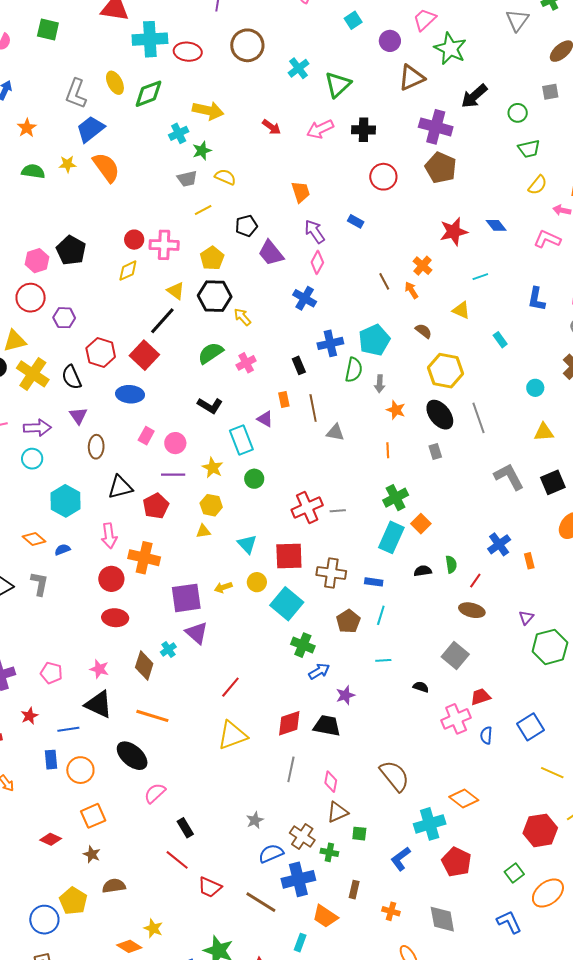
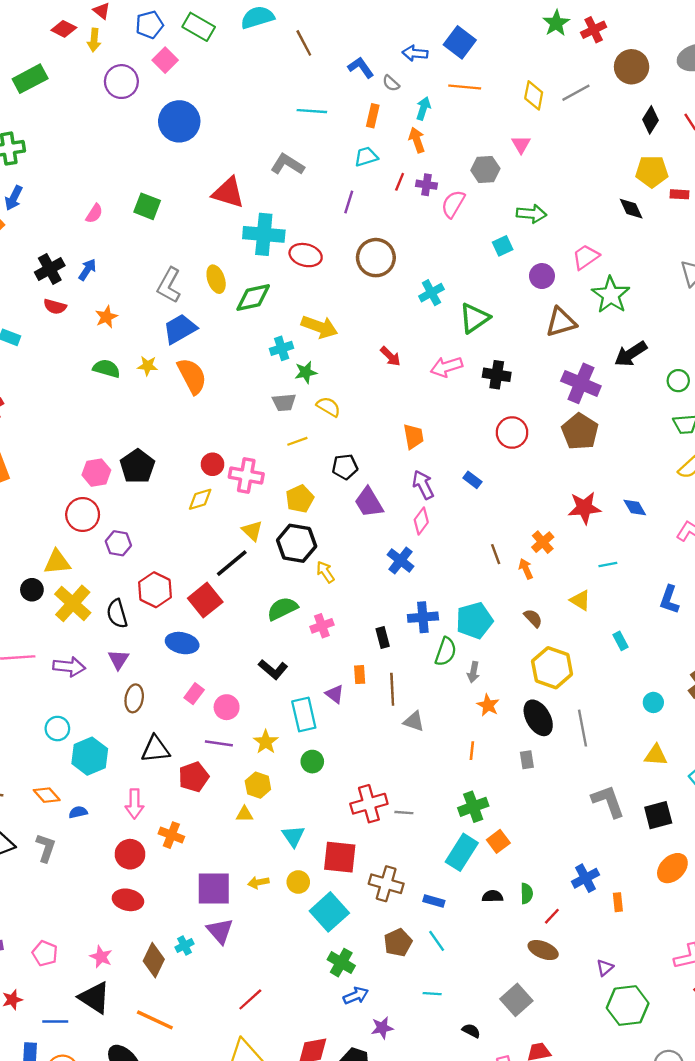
cyan circle: (32, 459) -> (57, 729), moved
orange cross: (144, 558) -> (171, 835), size x0.7
cyan line: (381, 615) -> (437, 941), turned -60

